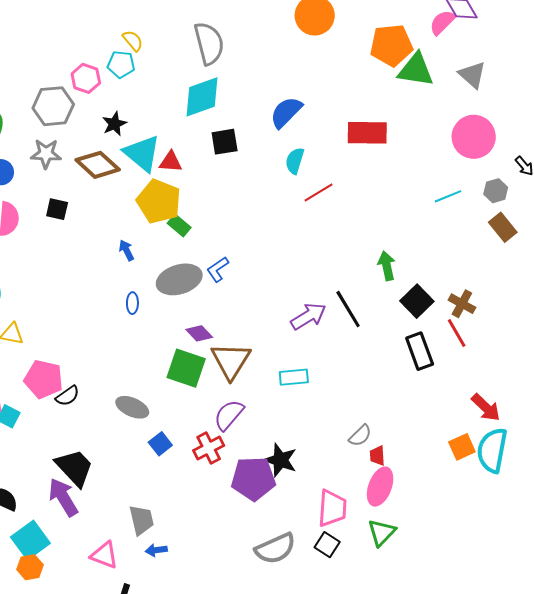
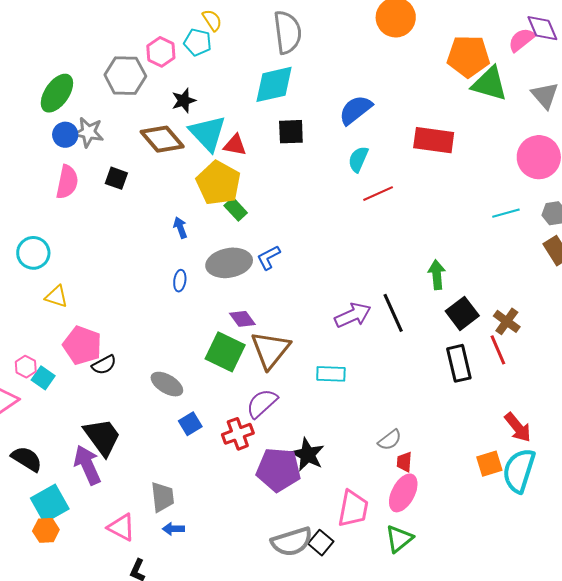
gray star: (46, 154) -> (88, 132), moved
black square: (327, 545) -> (321, 543), moved

